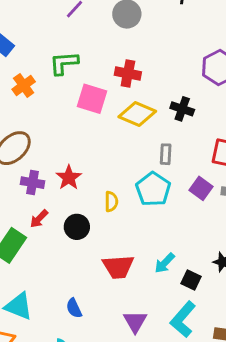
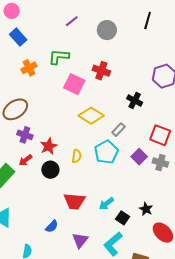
yellow diamond: (137, 114) -> (91, 116), moved
gray rectangle: (166, 154) -> (119, 130), turned 32
red star: (69, 178) -> (49, 146), moved
blue semicircle: (74, 308) -> (52, 226), moved, turned -120

